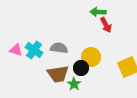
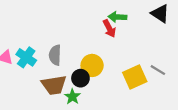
green arrow: (98, 12) -> (117, 17), moved
gray semicircle: (59, 48) -> (55, 55), turned -96

